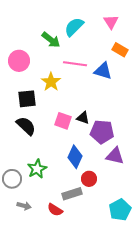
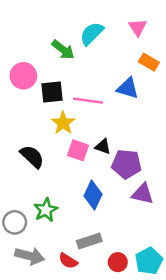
pink line: (75, 64) -> (88, 101), moved
yellow star: (51, 82) -> (63, 123), moved
black square: (27, 99) -> (52, 92), moved
red circle: (89, 179) -> (118, 262), moved
gray arrow: (24, 206) -> (30, 256), size x1.6

